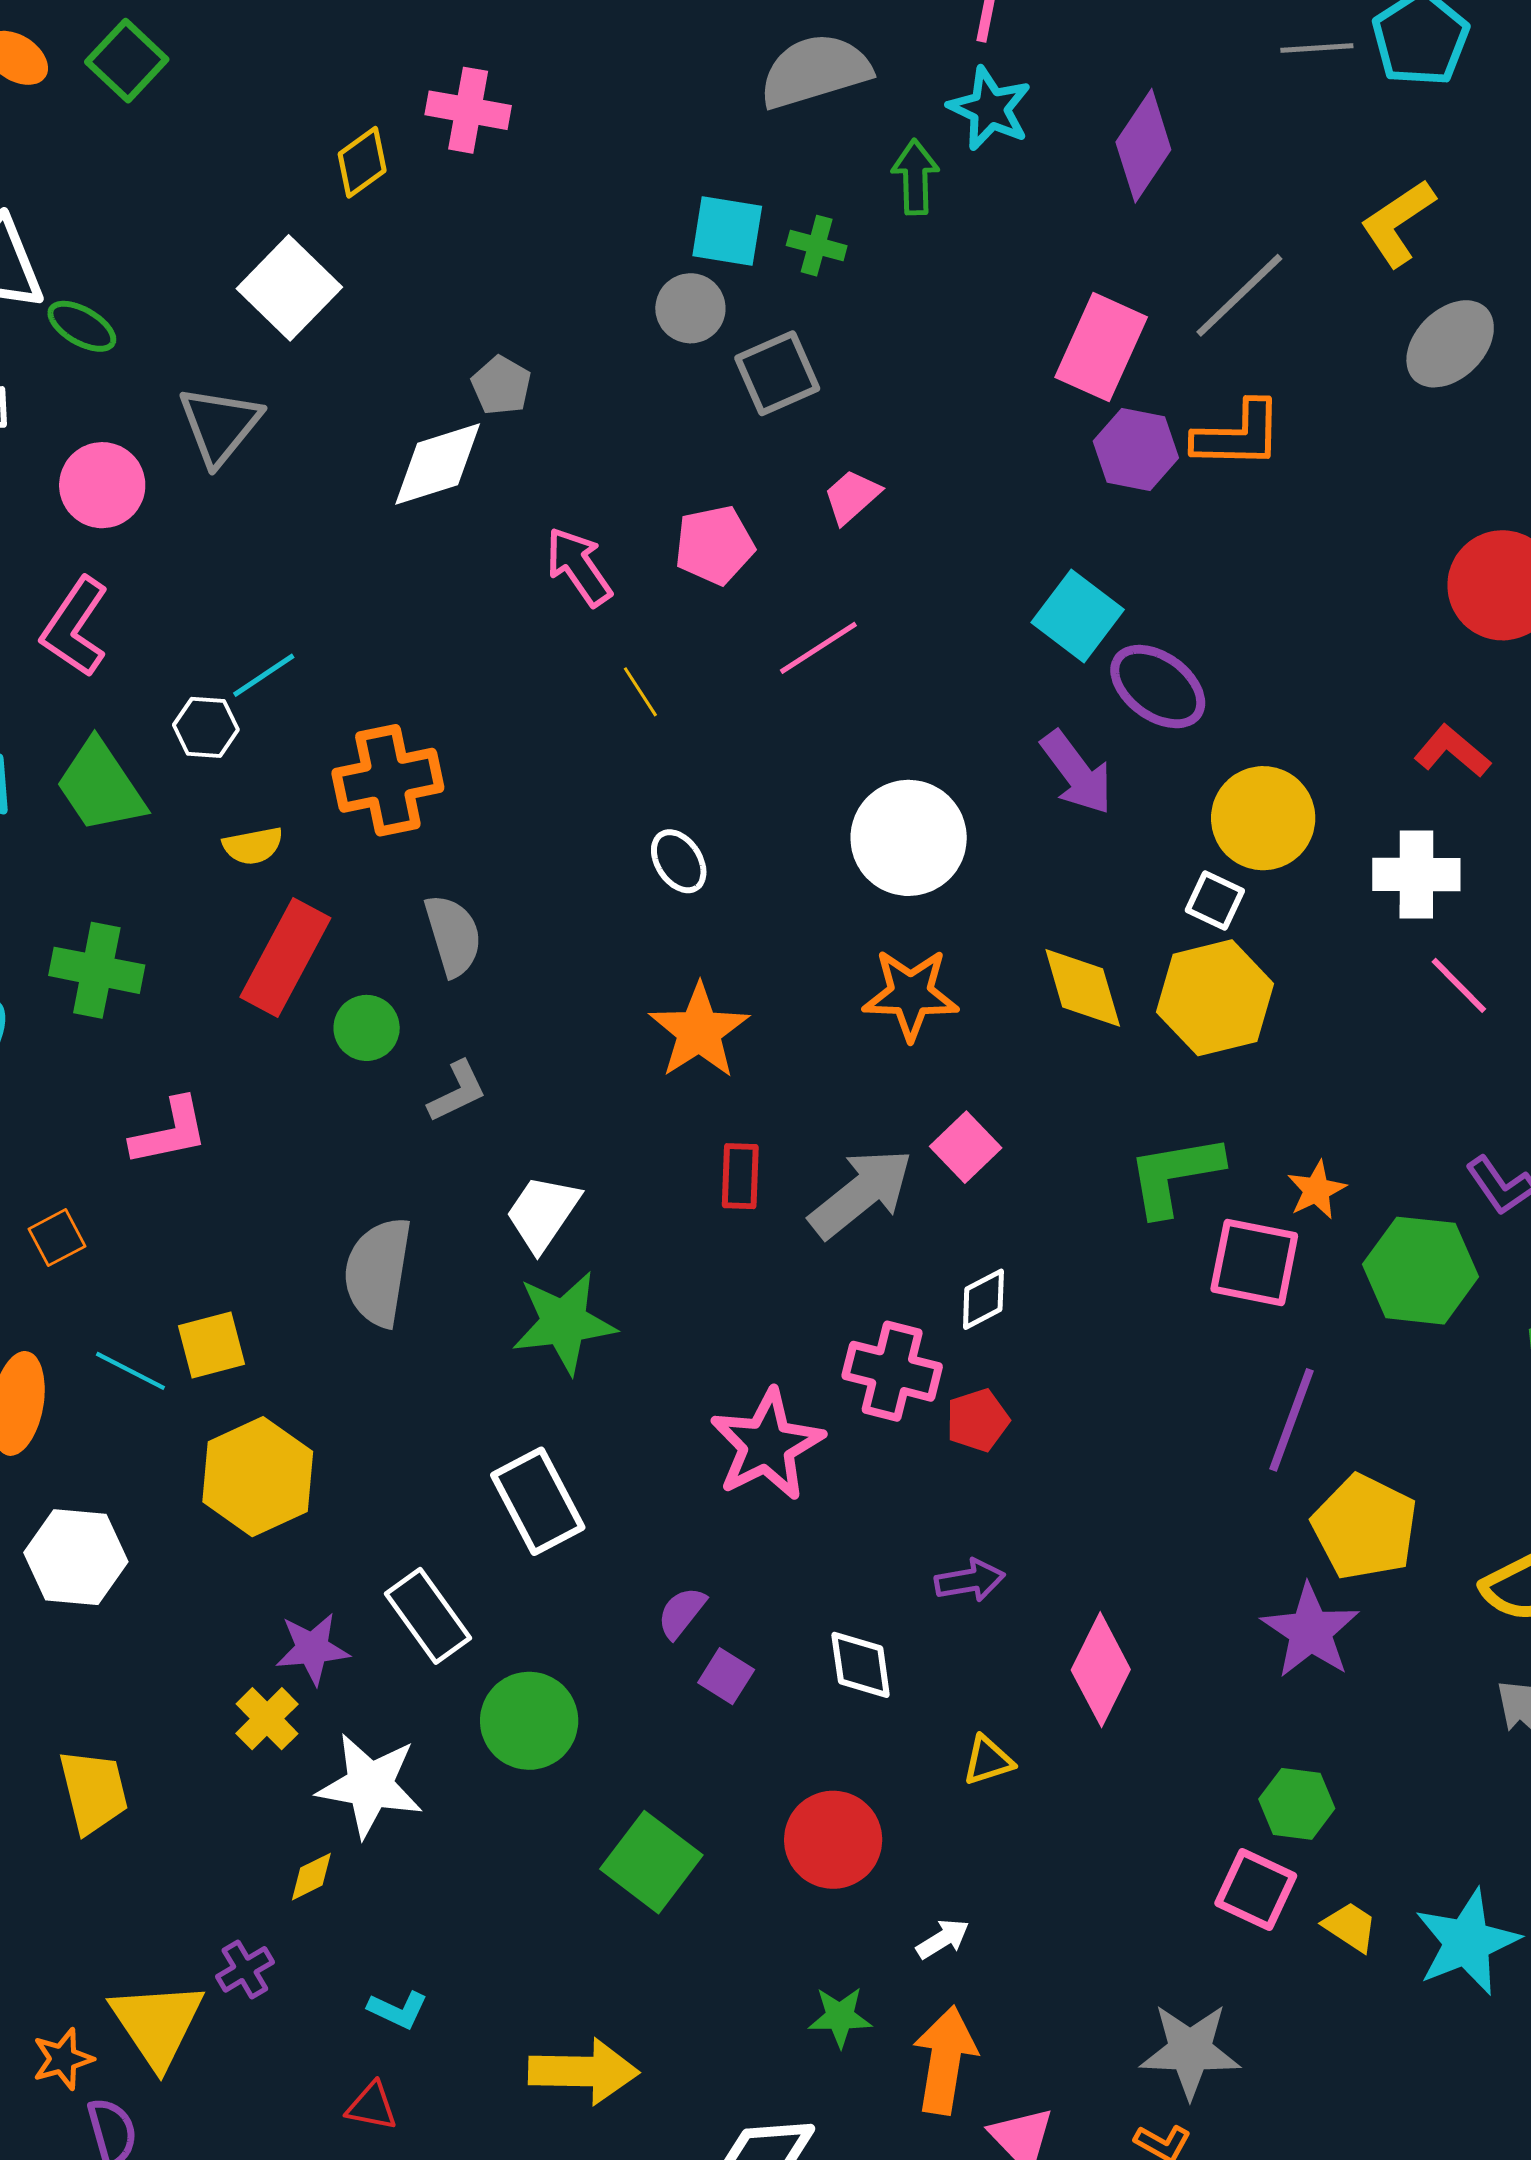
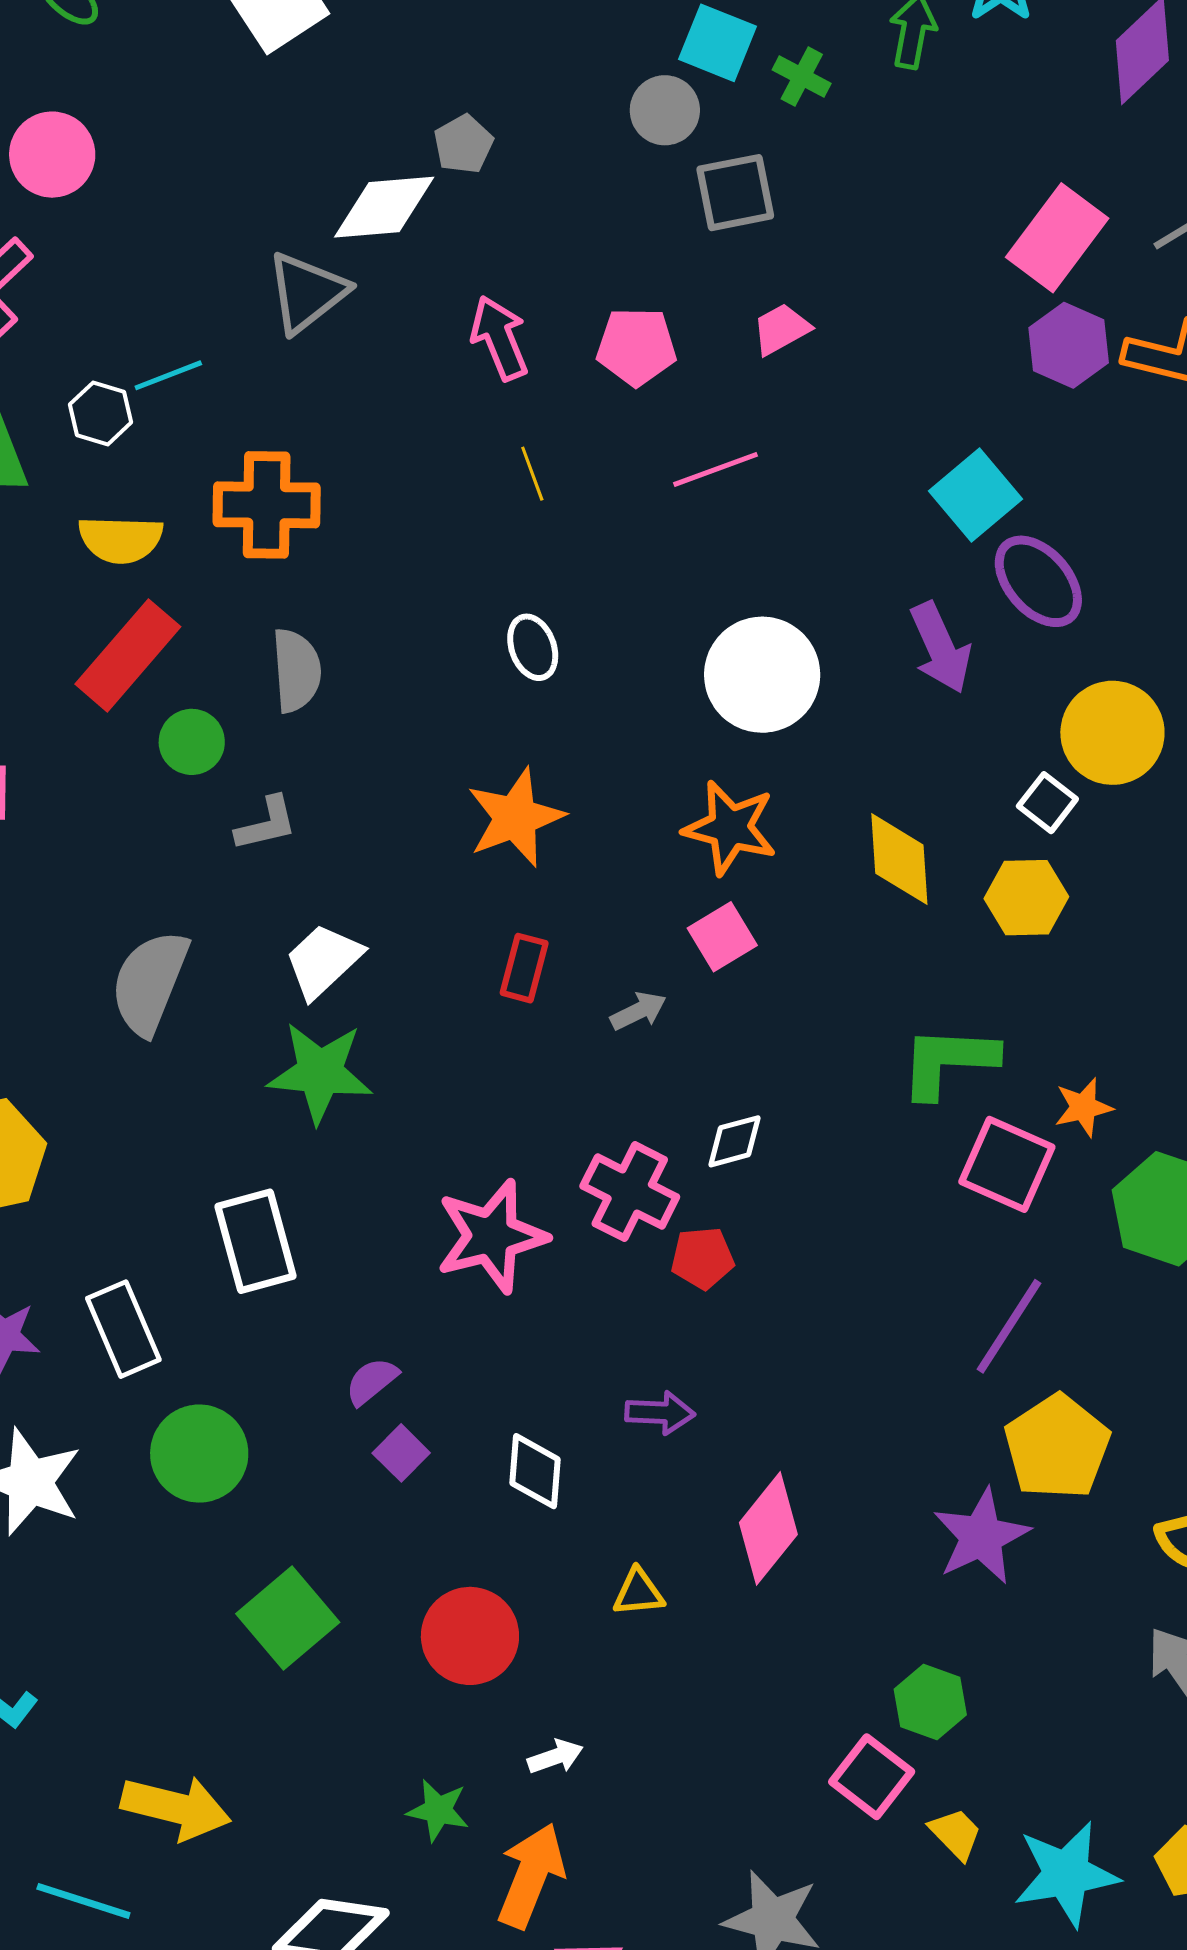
gray triangle: (220, 425) -> (307, 292), moved
yellow semicircle: (253, 846) -> (121, 539), size x1.4
yellow hexagon: (1215, 998) -> (1026, 898), size x0.7
pink square: (966, 1147) -> (722, 937), moved
gray arrow: (861, 1193) -> (638, 1011), size x0.5

